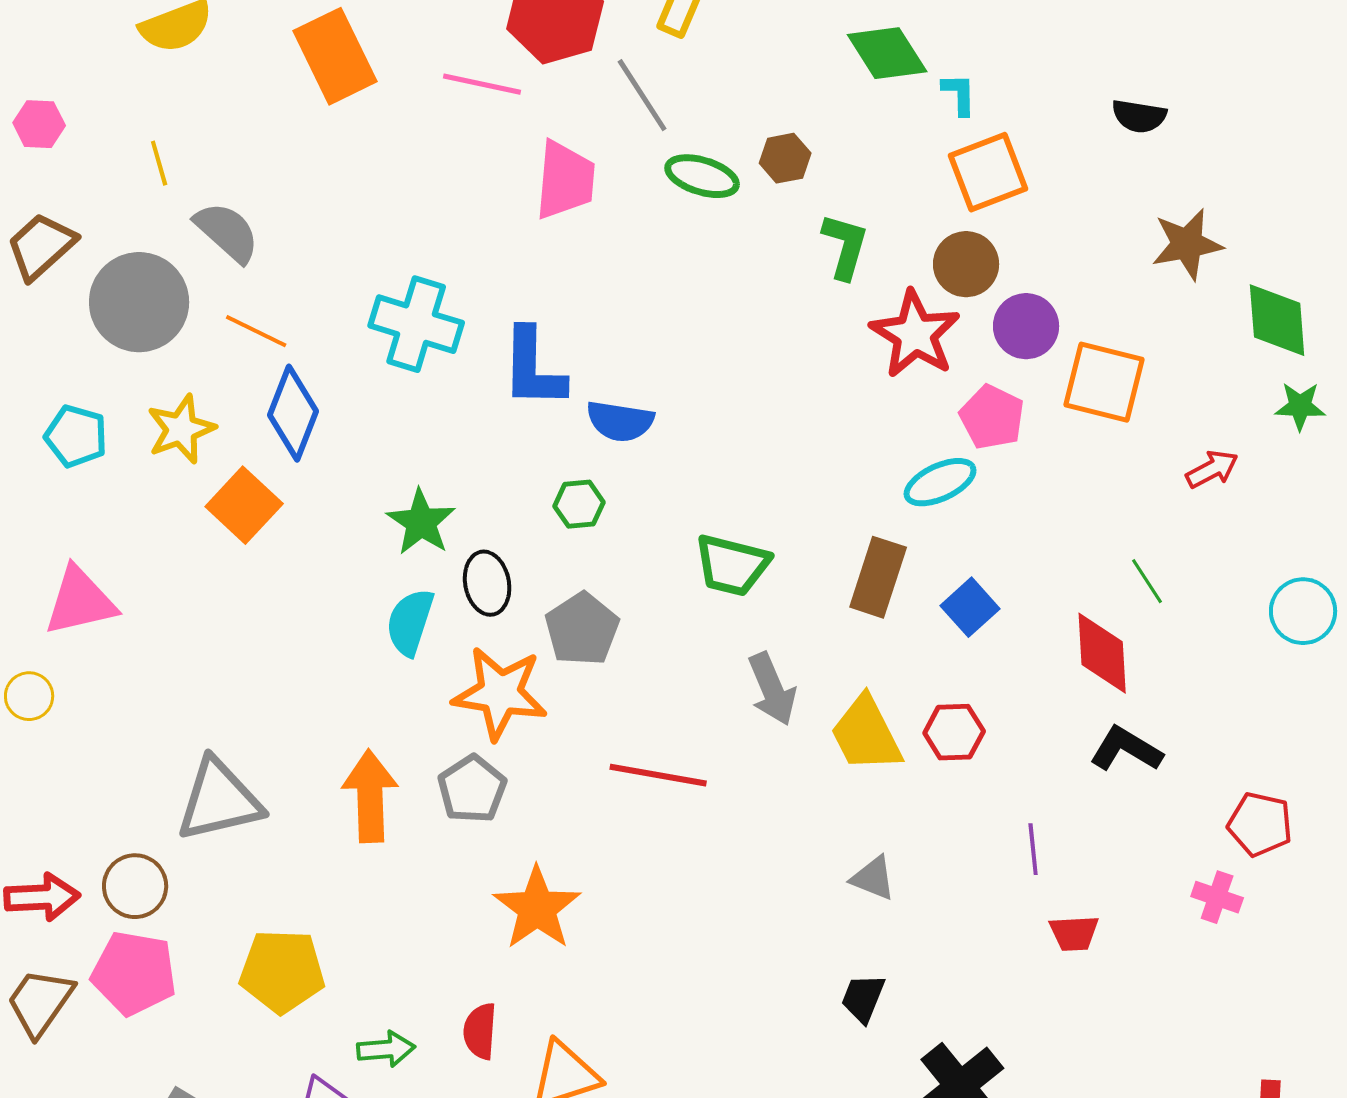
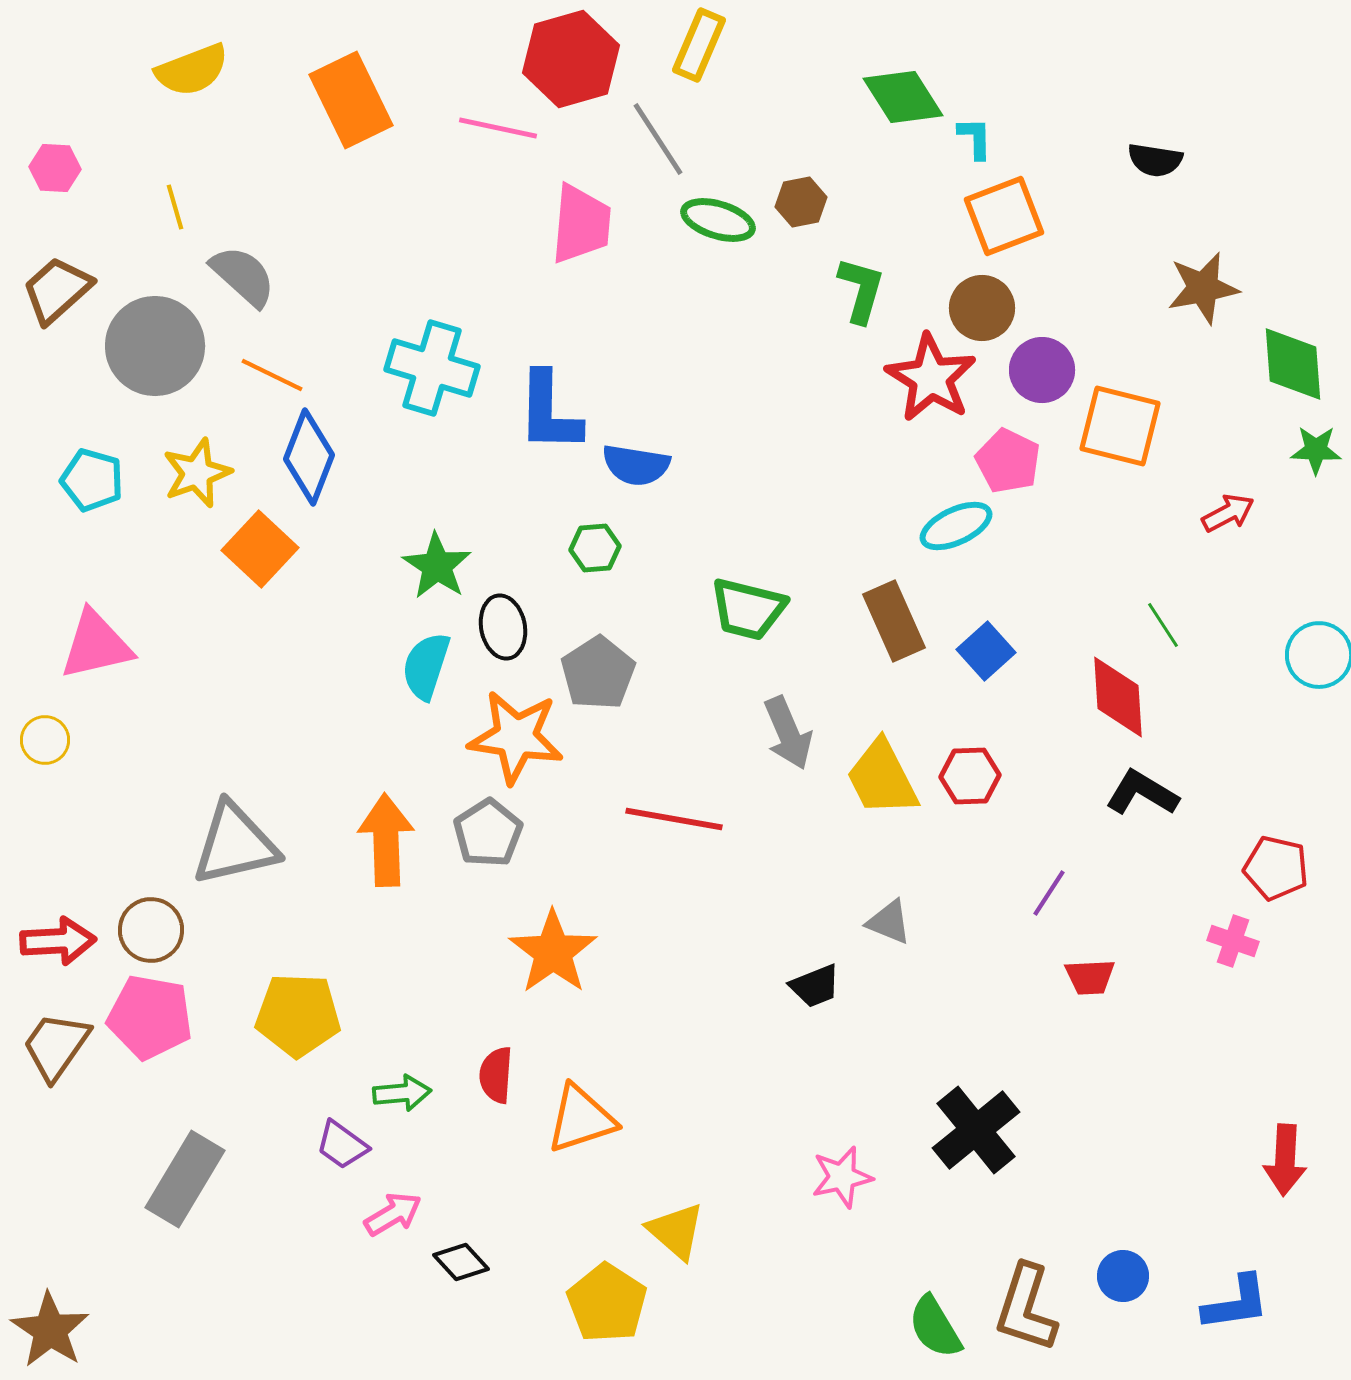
brown rectangle: (878, 577) -> (894, 621), turned -42
purple line: (1033, 849) -> (1049, 893), turned 39
black trapezoid: (863, 998) -> (815, 986), moved, turned -134

